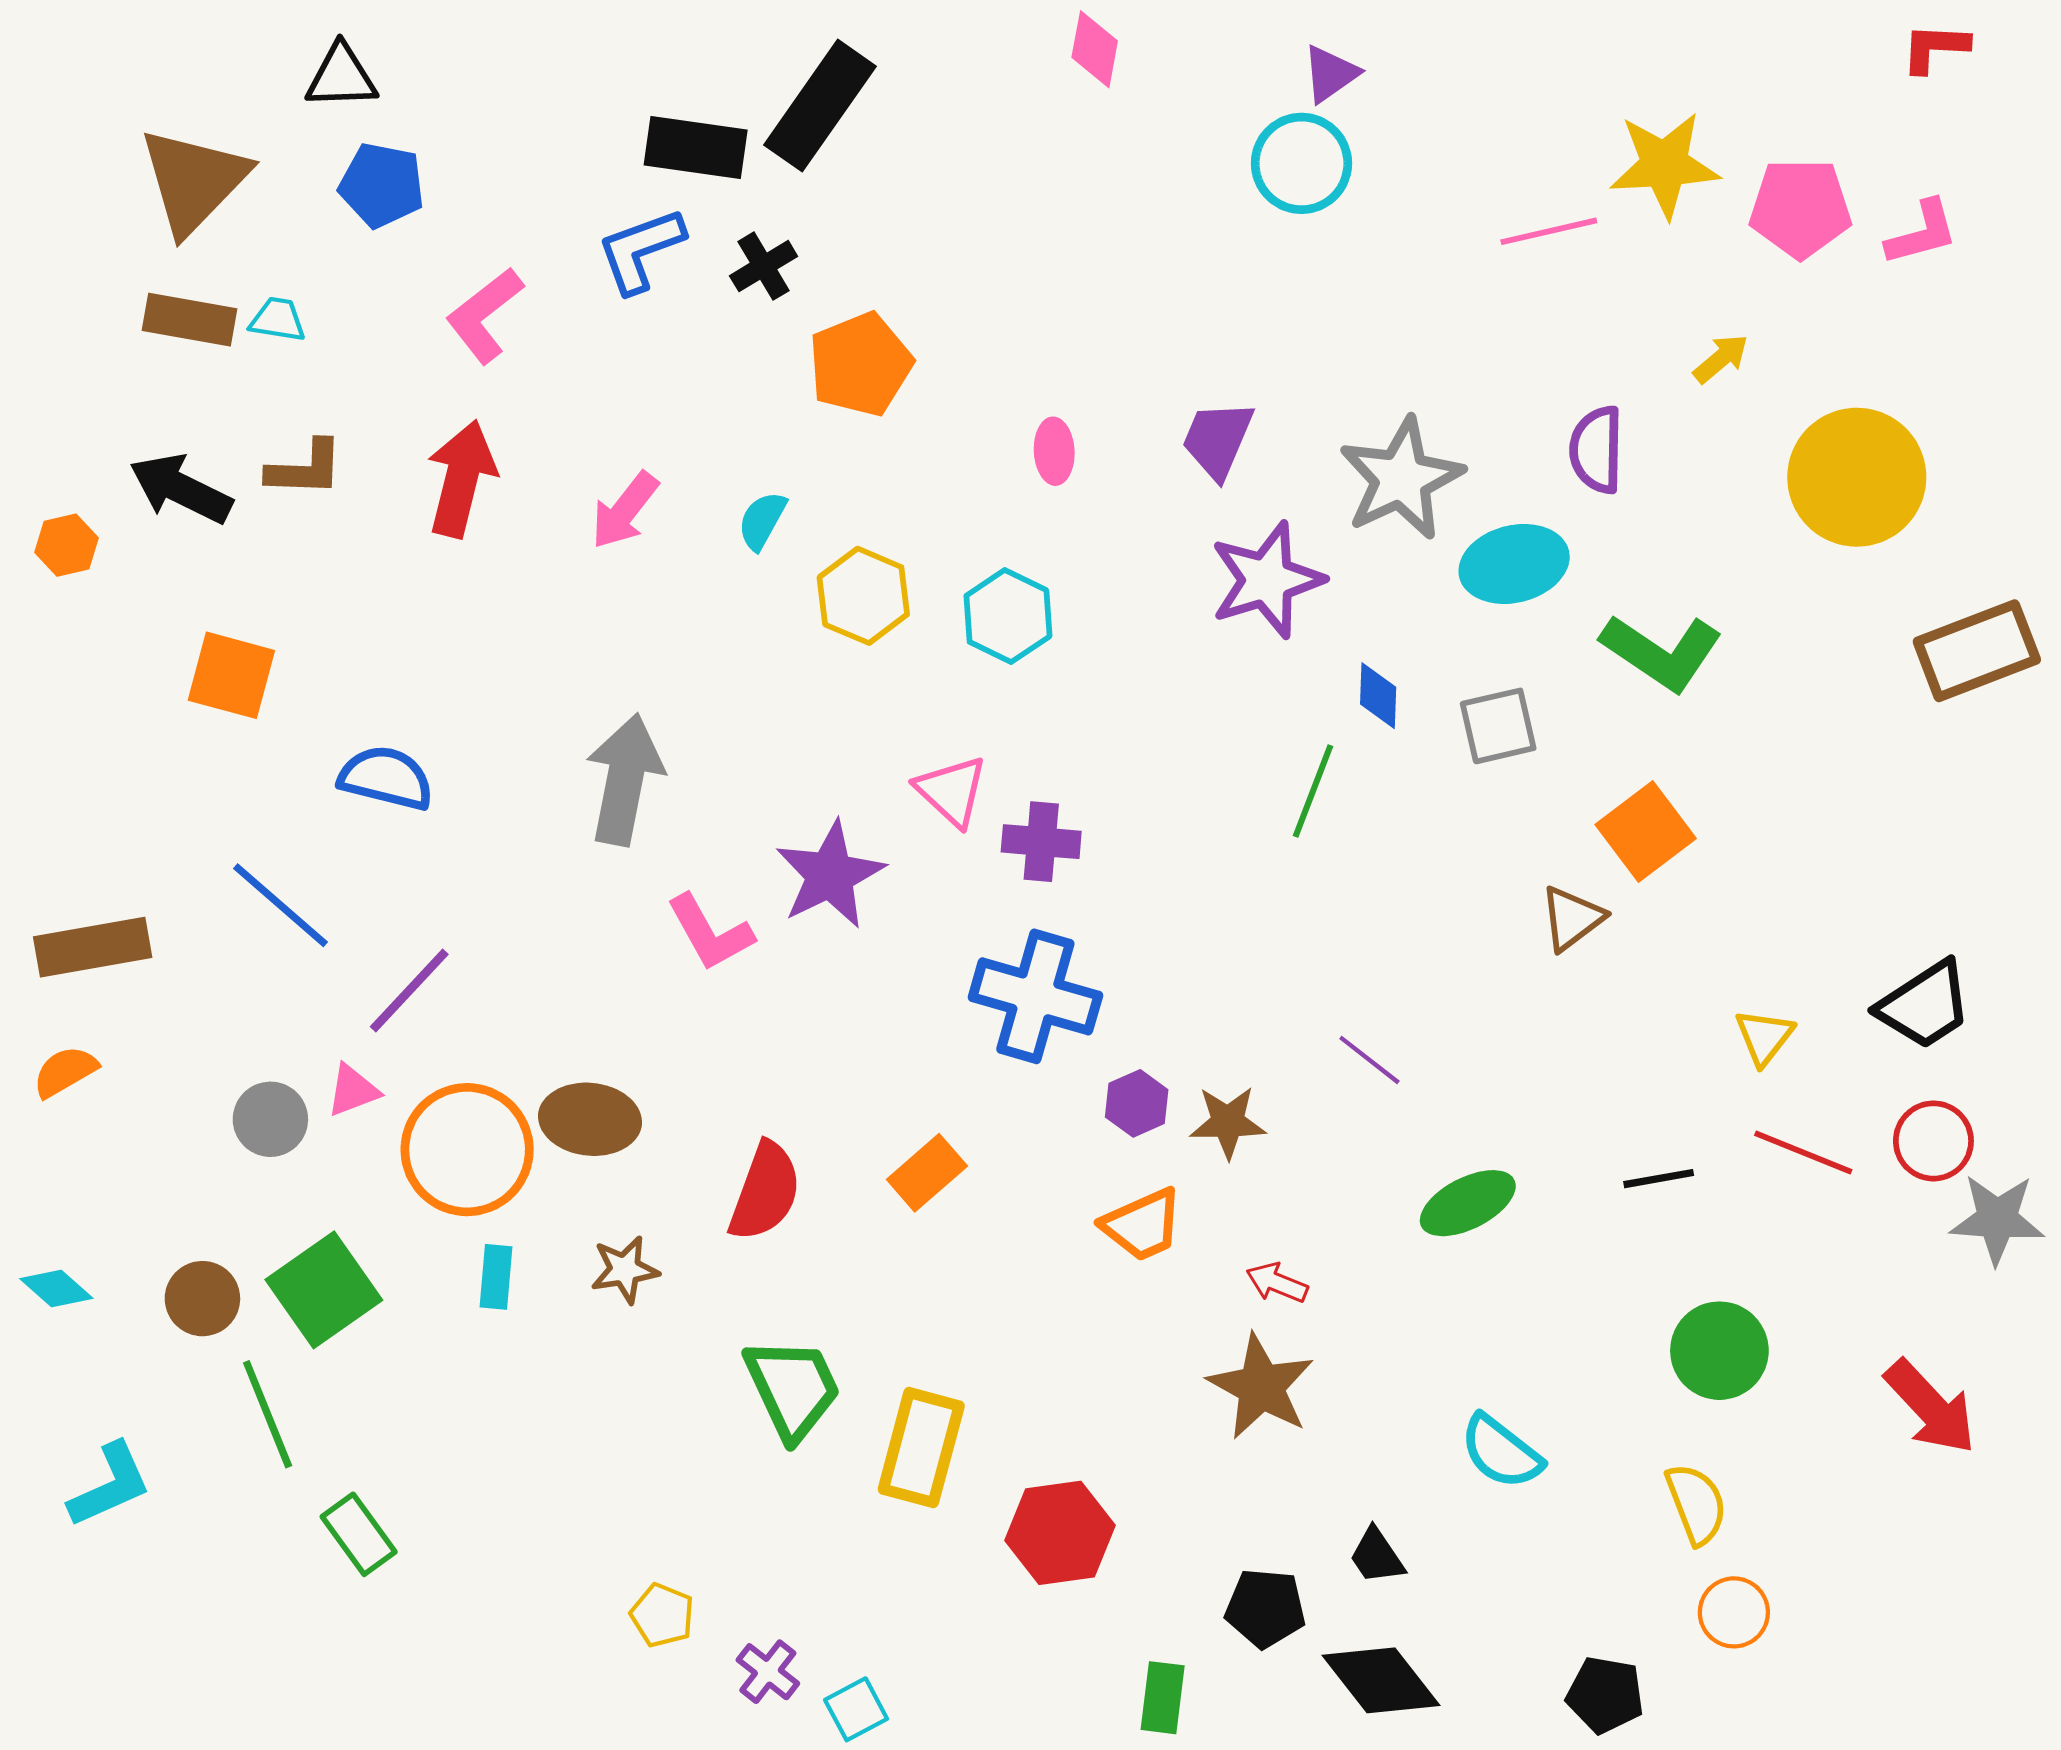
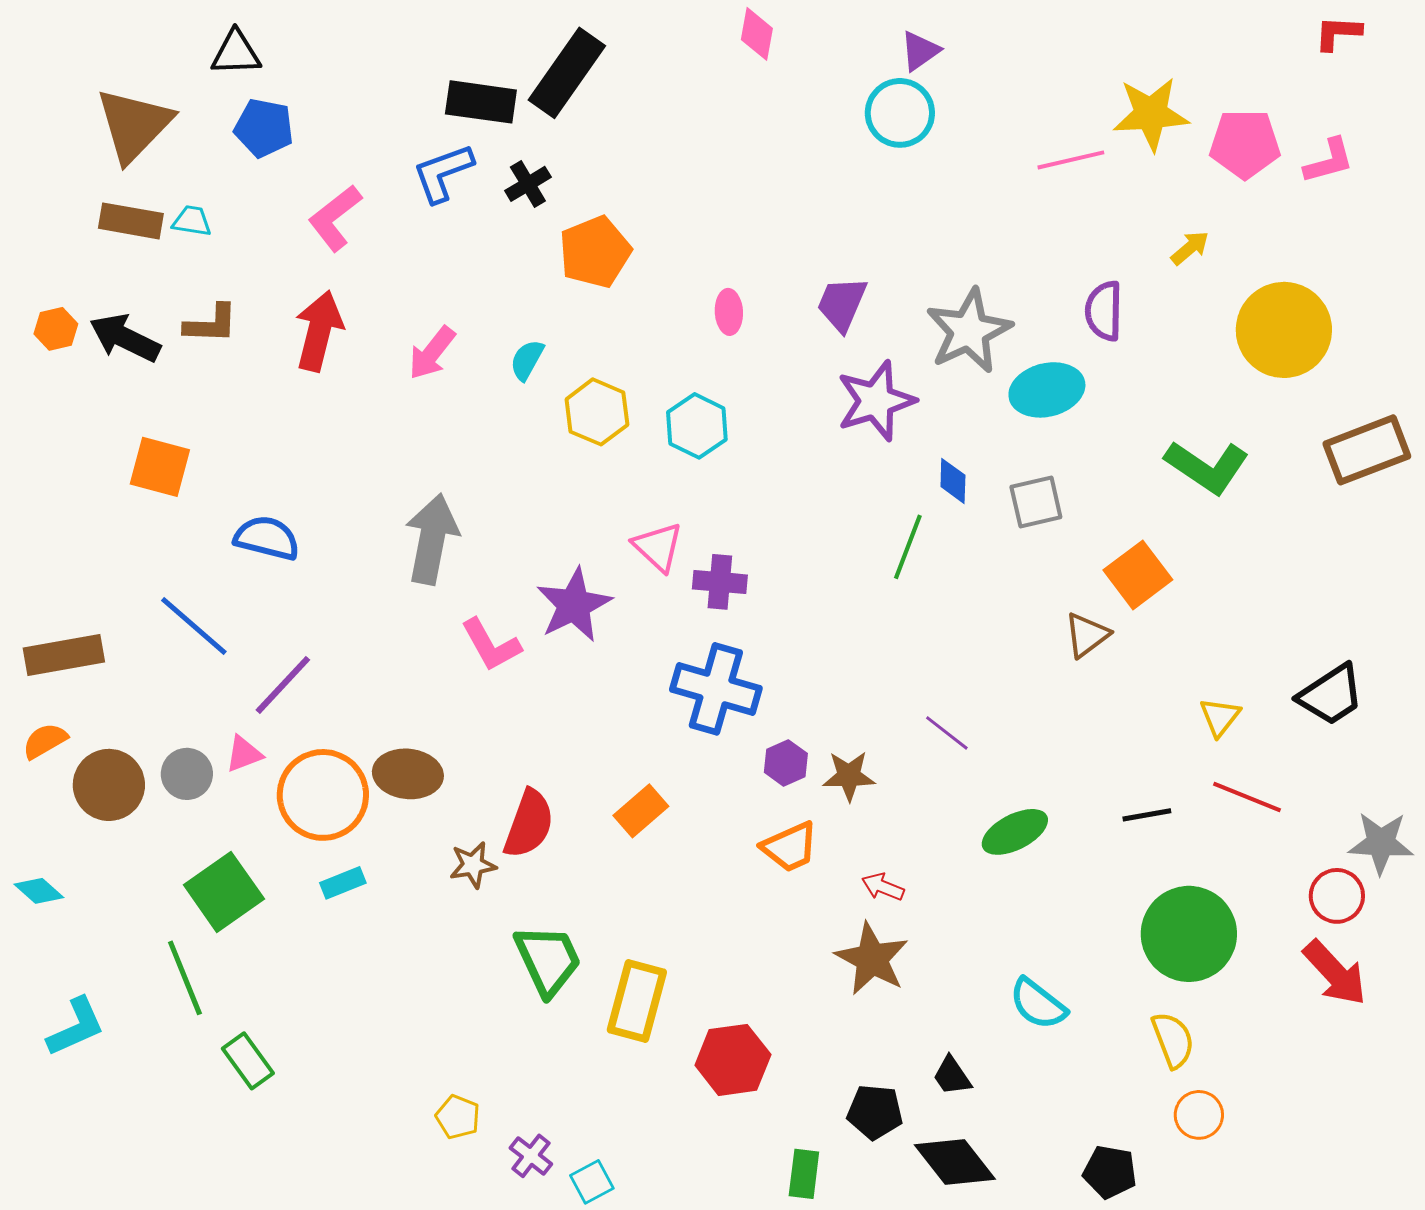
orange hexagon: (67, 545) -> (56, 329), moved
green L-shape: (1662, 652) -> (1207, 467), moved
red circle: (1933, 1141) -> (1337, 896), moved
brown star: (625, 1270) -> (473, 865), moved
cyan rectangle: (496, 1277) -> (343, 883), turned 63
brown circle: (202, 1299) -> (109, 785), moved, size x1.4
green circle: (1719, 1351) -> (1189, 934), size x1.4

